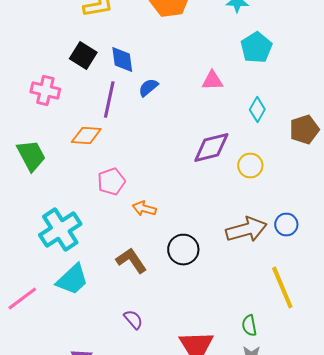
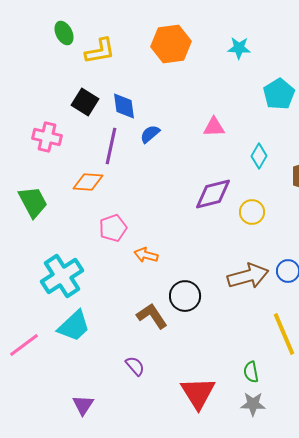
cyan pentagon: (256, 48) -> (279, 94), moved
brown L-shape: (131, 260) -> (152, 316), moved

